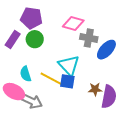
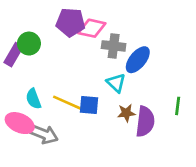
purple pentagon: (31, 18) -> (71, 22), moved
green circle: (35, 39) -> (29, 44), moved
cyan triangle: (69, 65) -> (116, 83), moved, size x0.7

